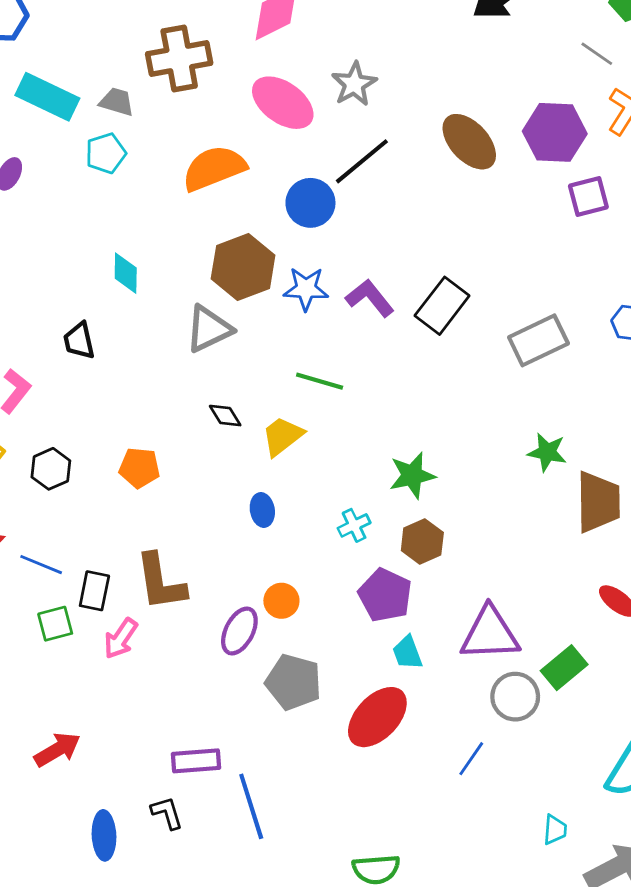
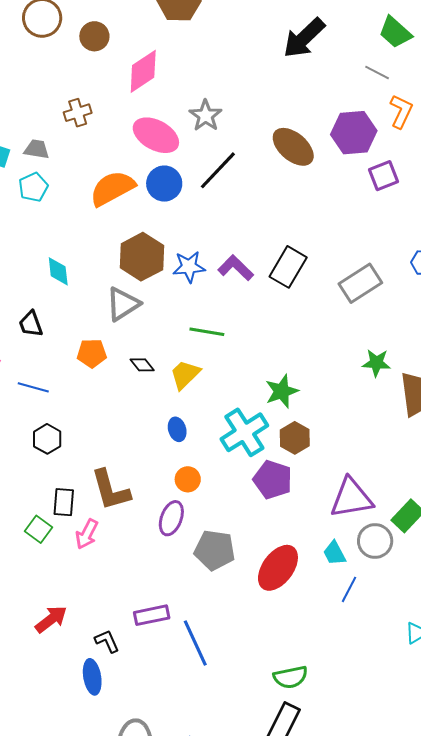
brown cross: (179, 59) -> (78, 113), size x0.6
blue circle: (310, 203) -> (164, 184), moved
orange pentagon: (139, 468) -> (92, 353), moved
black hexagon: (51, 469) -> (47, 439), moved
cyan cross: (354, 525) -> (244, 432), size x2.0
blue line: (41, 565) -> (33, 387), moved
orange circle: (281, 601) -> (188, 479), moved
green square: (55, 624) -> (39, 529), turned -32
cyan trapezoid: (407, 653) -> (334, 553), moved
black L-shape: (167, 813) -> (107, 641), moved

